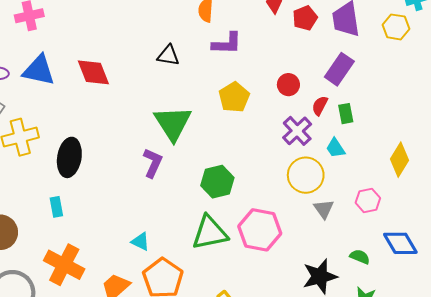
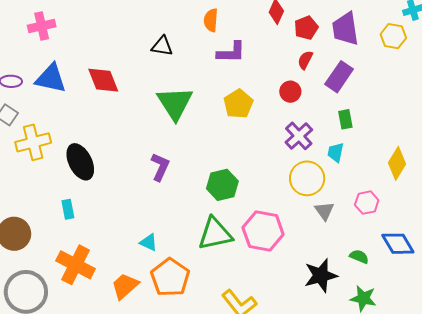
black triangle: (168, 56) -> (162, 46), moved
red semicircle: (320, 106) -> (305, 60), moved
green triangle: (173, 123) -> (175, 103), moved
cyan trapezoid: (336, 148) -> (336, 152), turned 45
black ellipse: (69, 157) -> (80, 162), turned -36

